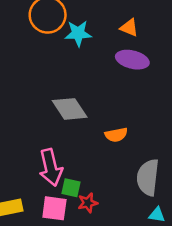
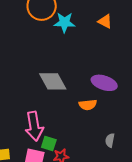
purple ellipse: (132, 60) -> (104, 83), moved
gray semicircle: (148, 177) -> (110, 140), size x0.5

